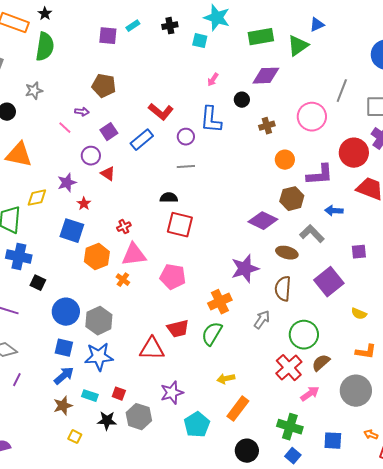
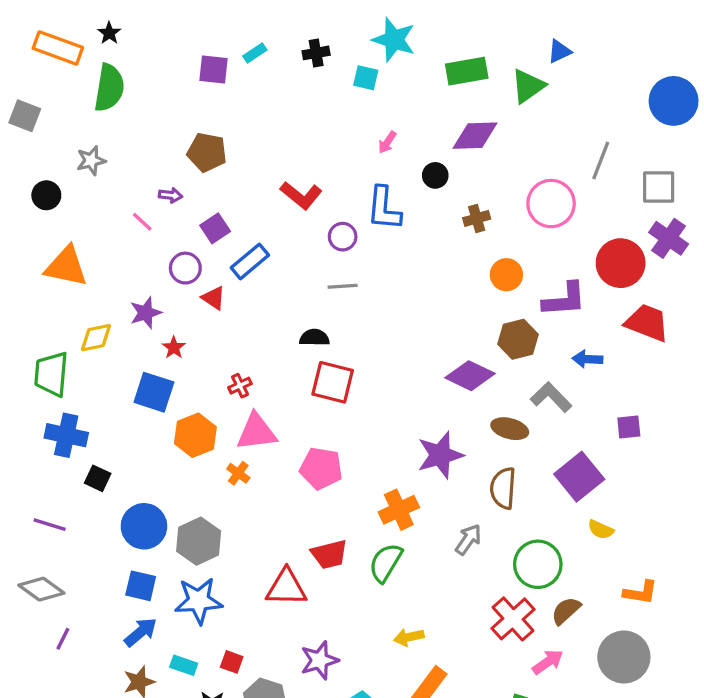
blue rectangle: (142, 140) -> (250, 261), moved
yellow semicircle: (359, 314) -> (601, 530), moved

